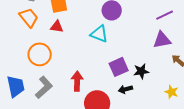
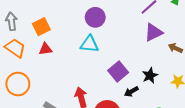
orange circle: (40, 54) -> (18, 84), moved
black star: (141, 71) -> (150, 76), moved

